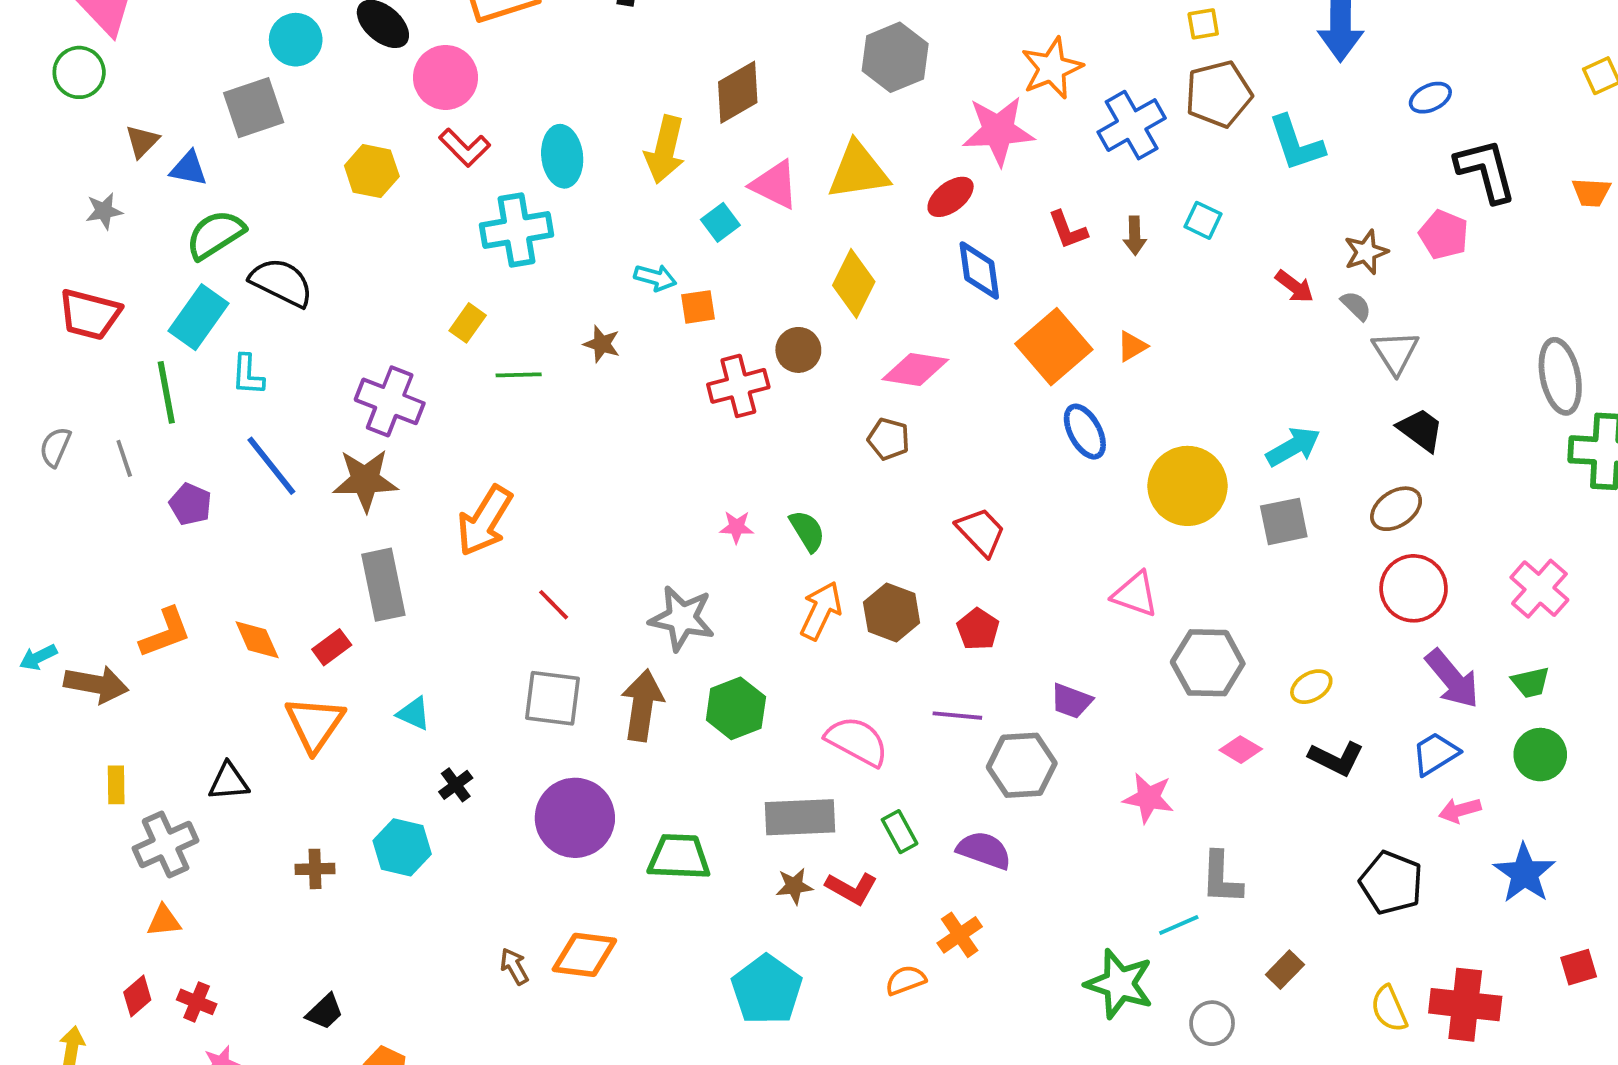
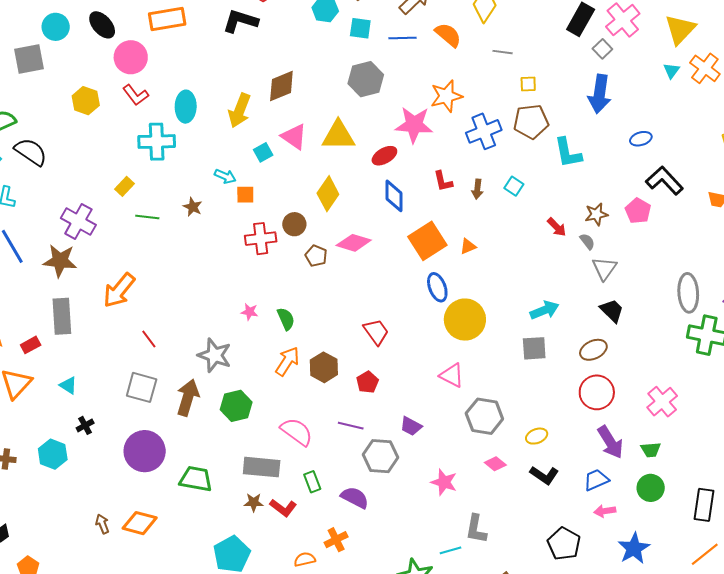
black L-shape: (1486, 170) -> (664, 181), turned -36
brown pentagon: (889, 439) -> (316, 256), moved
yellow circle: (1187, 486) -> (465, 320), moved

